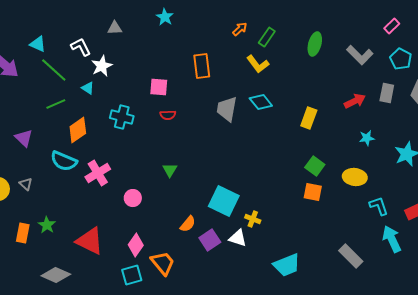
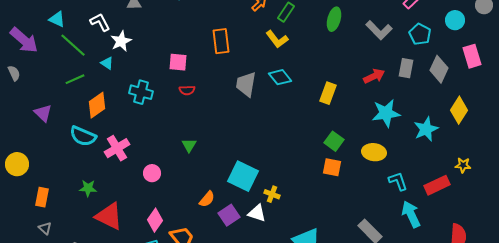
cyan star: (367, 138) -> (386, 113), size x1.8
gray triangle: (26, 184) -> (45, 228), moved
green star: (47, 225) -> (88, 188), moved, turned -30
orange rectangle: (23, 233) -> (42, 197), moved

